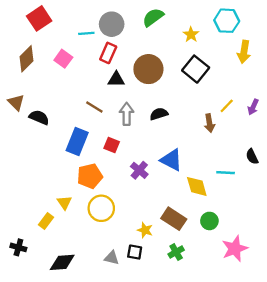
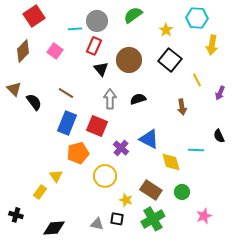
black triangle: (116, 79) -> (101, 69), turned 49
yellow line: (227, 106) -> (197, 80), moved, turned -72
brown line: (94, 107) -> (66, 93), moved
black semicircle: (39, 117) -> (34, 102), turned 30
red square: (112, 145) -> (97, 126), size x1.5
yellow circle: (101, 208) -> (105, 176), moved
pink star: (235, 249) -> (204, 216), size x0.7
green cross: (176, 252) -> (153, 219), size x1.6

